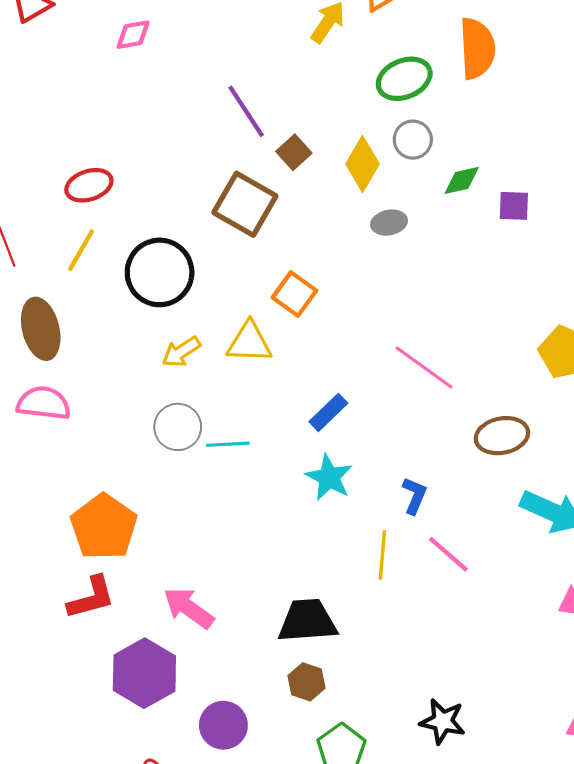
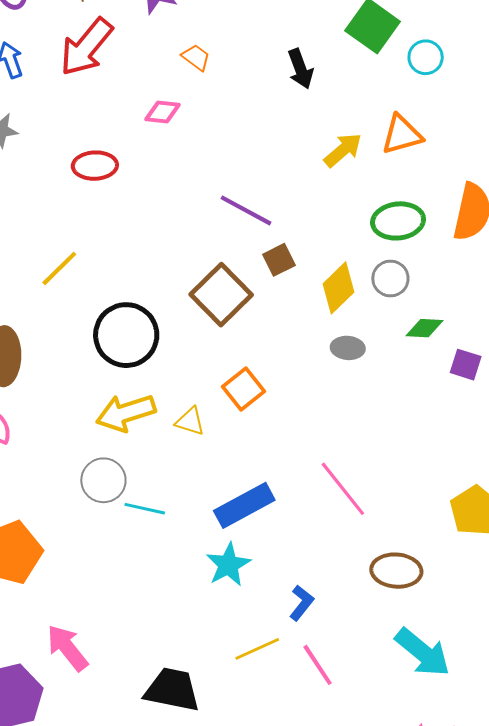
purple line: (246, 111) -> (246, 210), turned -44
red ellipse: (89, 185) -> (95, 166), moved
yellow line: (81, 250) -> (59, 268), moved
yellow triangle: (249, 342) -> (190, 421), size x0.7
yellow arrow: (181, 352) -> (126, 413), size x1.5
blue rectangle: (328, 412) -> (244, 505), size x1.5
yellow line: (382, 555) -> (257, 649), turned 45

